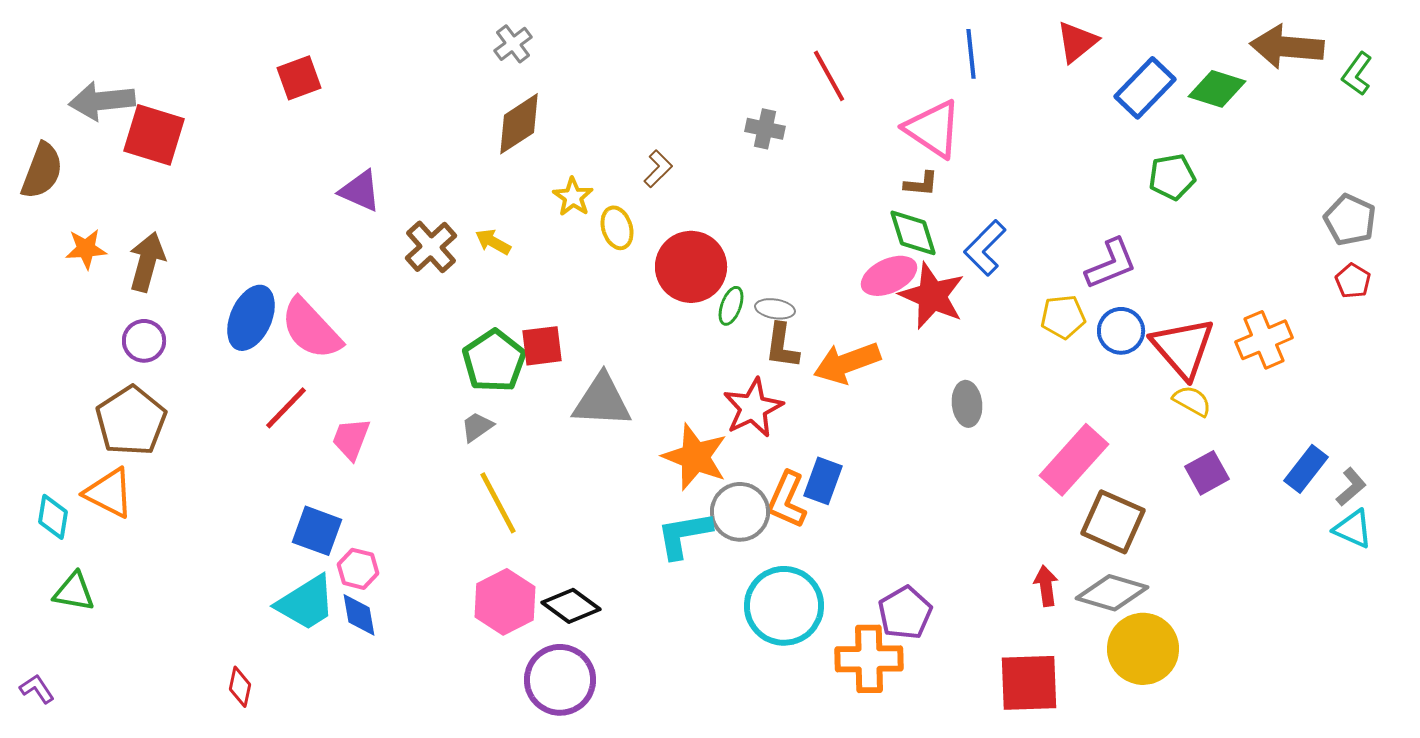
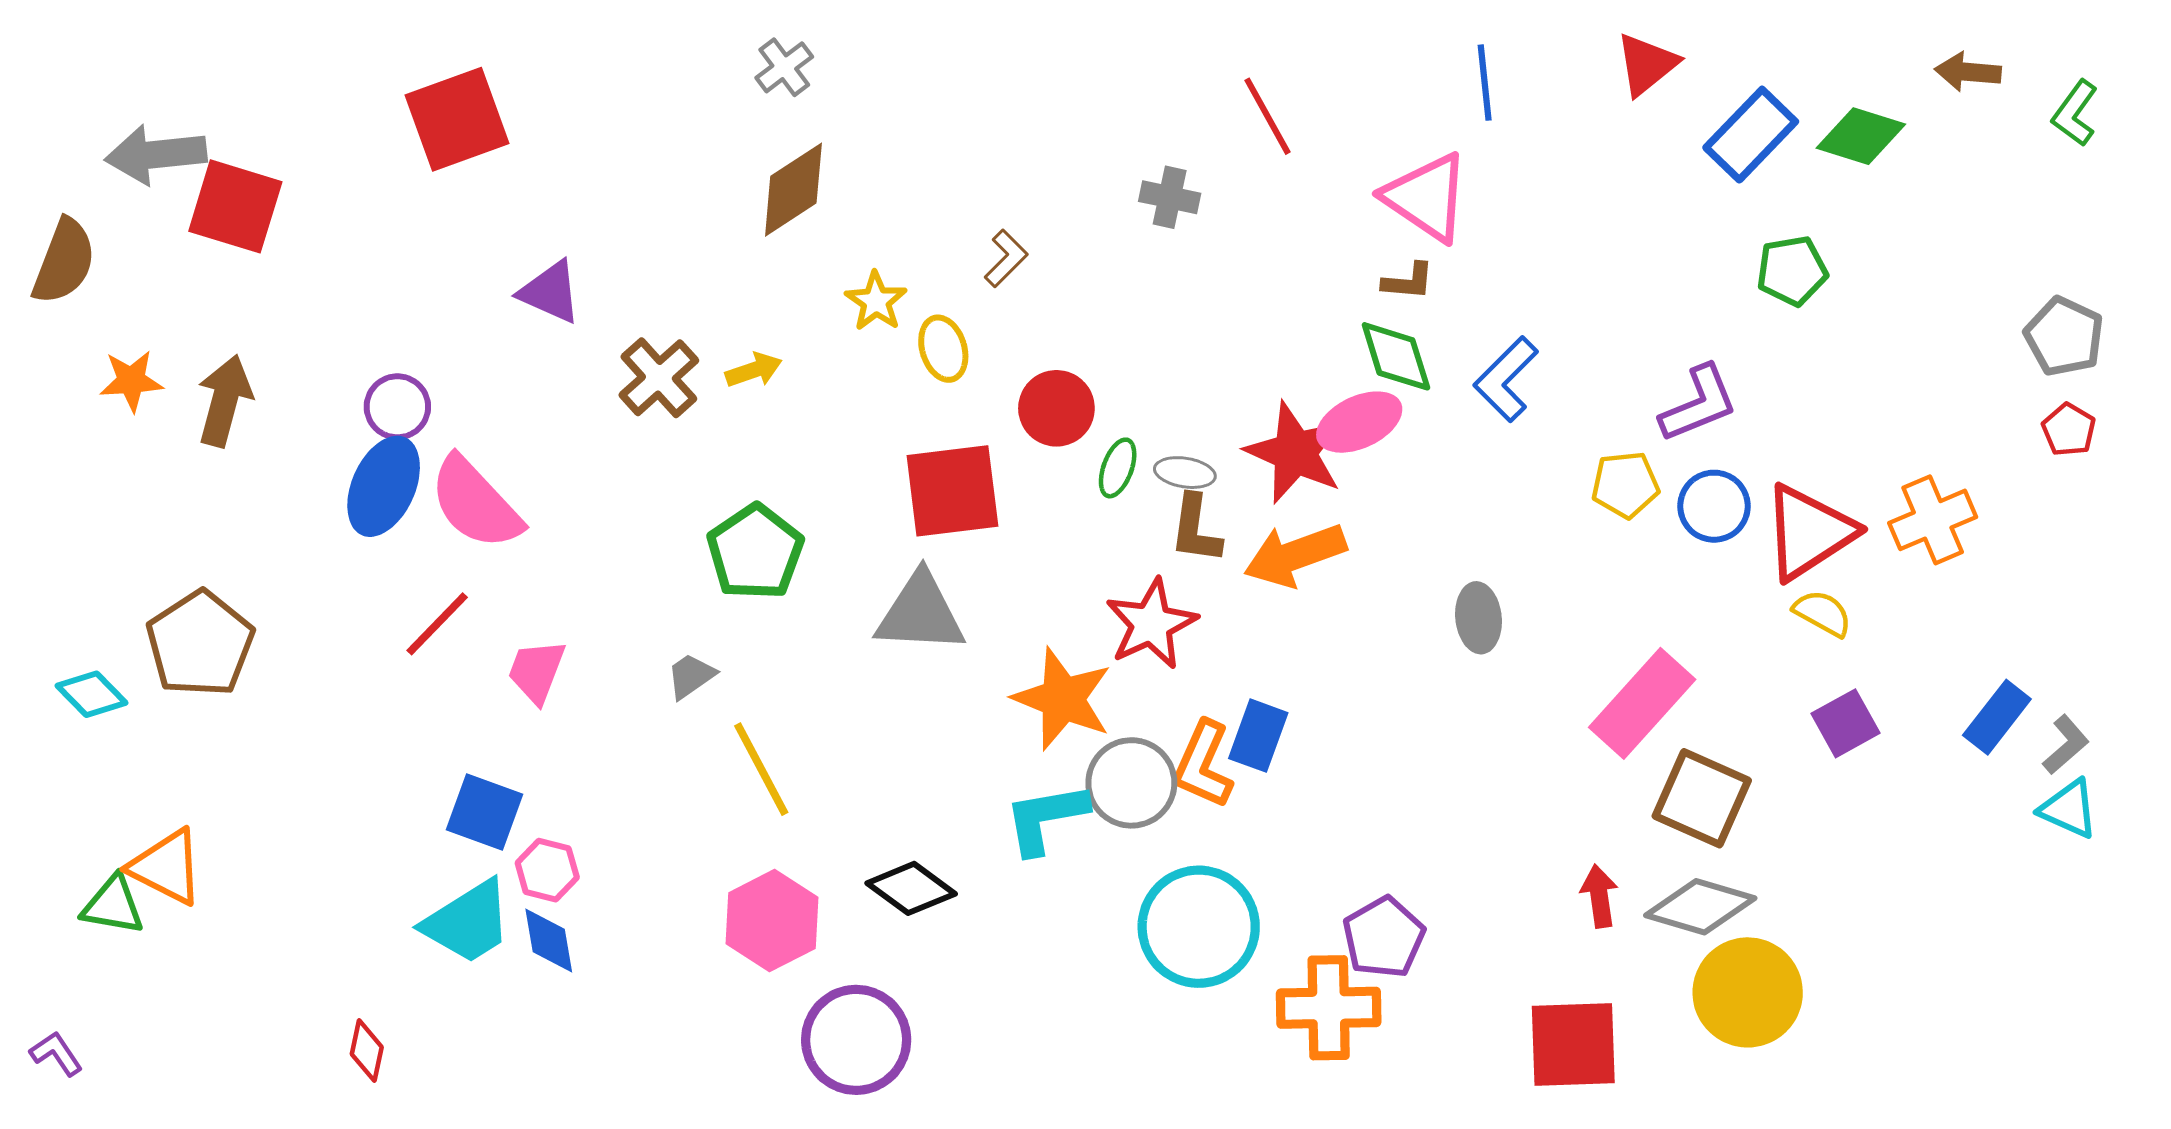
brown arrow: (1287, 47) -> (1968, 72), size x0.6
red square: (299, 78) -> (457, 119), size x1.5
yellow arrow: (493, 242) -> (754, 370), turned 132
red circle: (691, 267) -> (1056, 408), size x0.7
red star: (932, 296) -> (1295, 453), moved
purple circle: (144, 341) -> (397, 407), moved
red square: (542, 346) -> (952, 491), moved, size x1.5
red triangle: (1183, 348) -> (1809, 532), turned 38
gray trapezoid: (477, 427) -> (691, 676), moved
orange triangle: (109, 493) -> (166, 867), moved
cyan diamond: (53, 517) -> (92, 694), moved, turned -54
black diamond: (571, 606) -> (911, 888), moved

